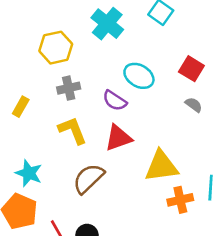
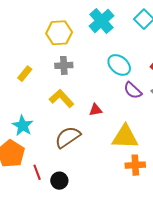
purple semicircle: (115, 101) -> (133, 90), moved
yellow L-shape: (73, 130) -> (62, 98), turned -30
red triangle: (118, 138) -> (96, 110), size x0.6

